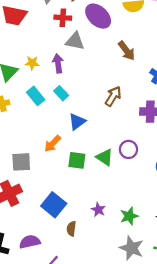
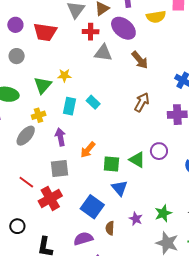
brown arrow: (127, 51) -> (140, 60), moved
purple arrow: (58, 63) -> (60, 137), moved
cyan rectangle: (36, 96) -> (69, 106), turned 54
blue triangle: (77, 122) -> (119, 188), moved, turned -30
purple star: (98, 210) -> (136, 219), moved
purple semicircle: (30, 242) -> (83, 239), moved

